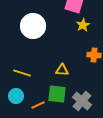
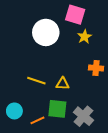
white circle: (33, 26) -> (46, 32), moved
yellow line: (22, 73) -> (36, 81), moved

